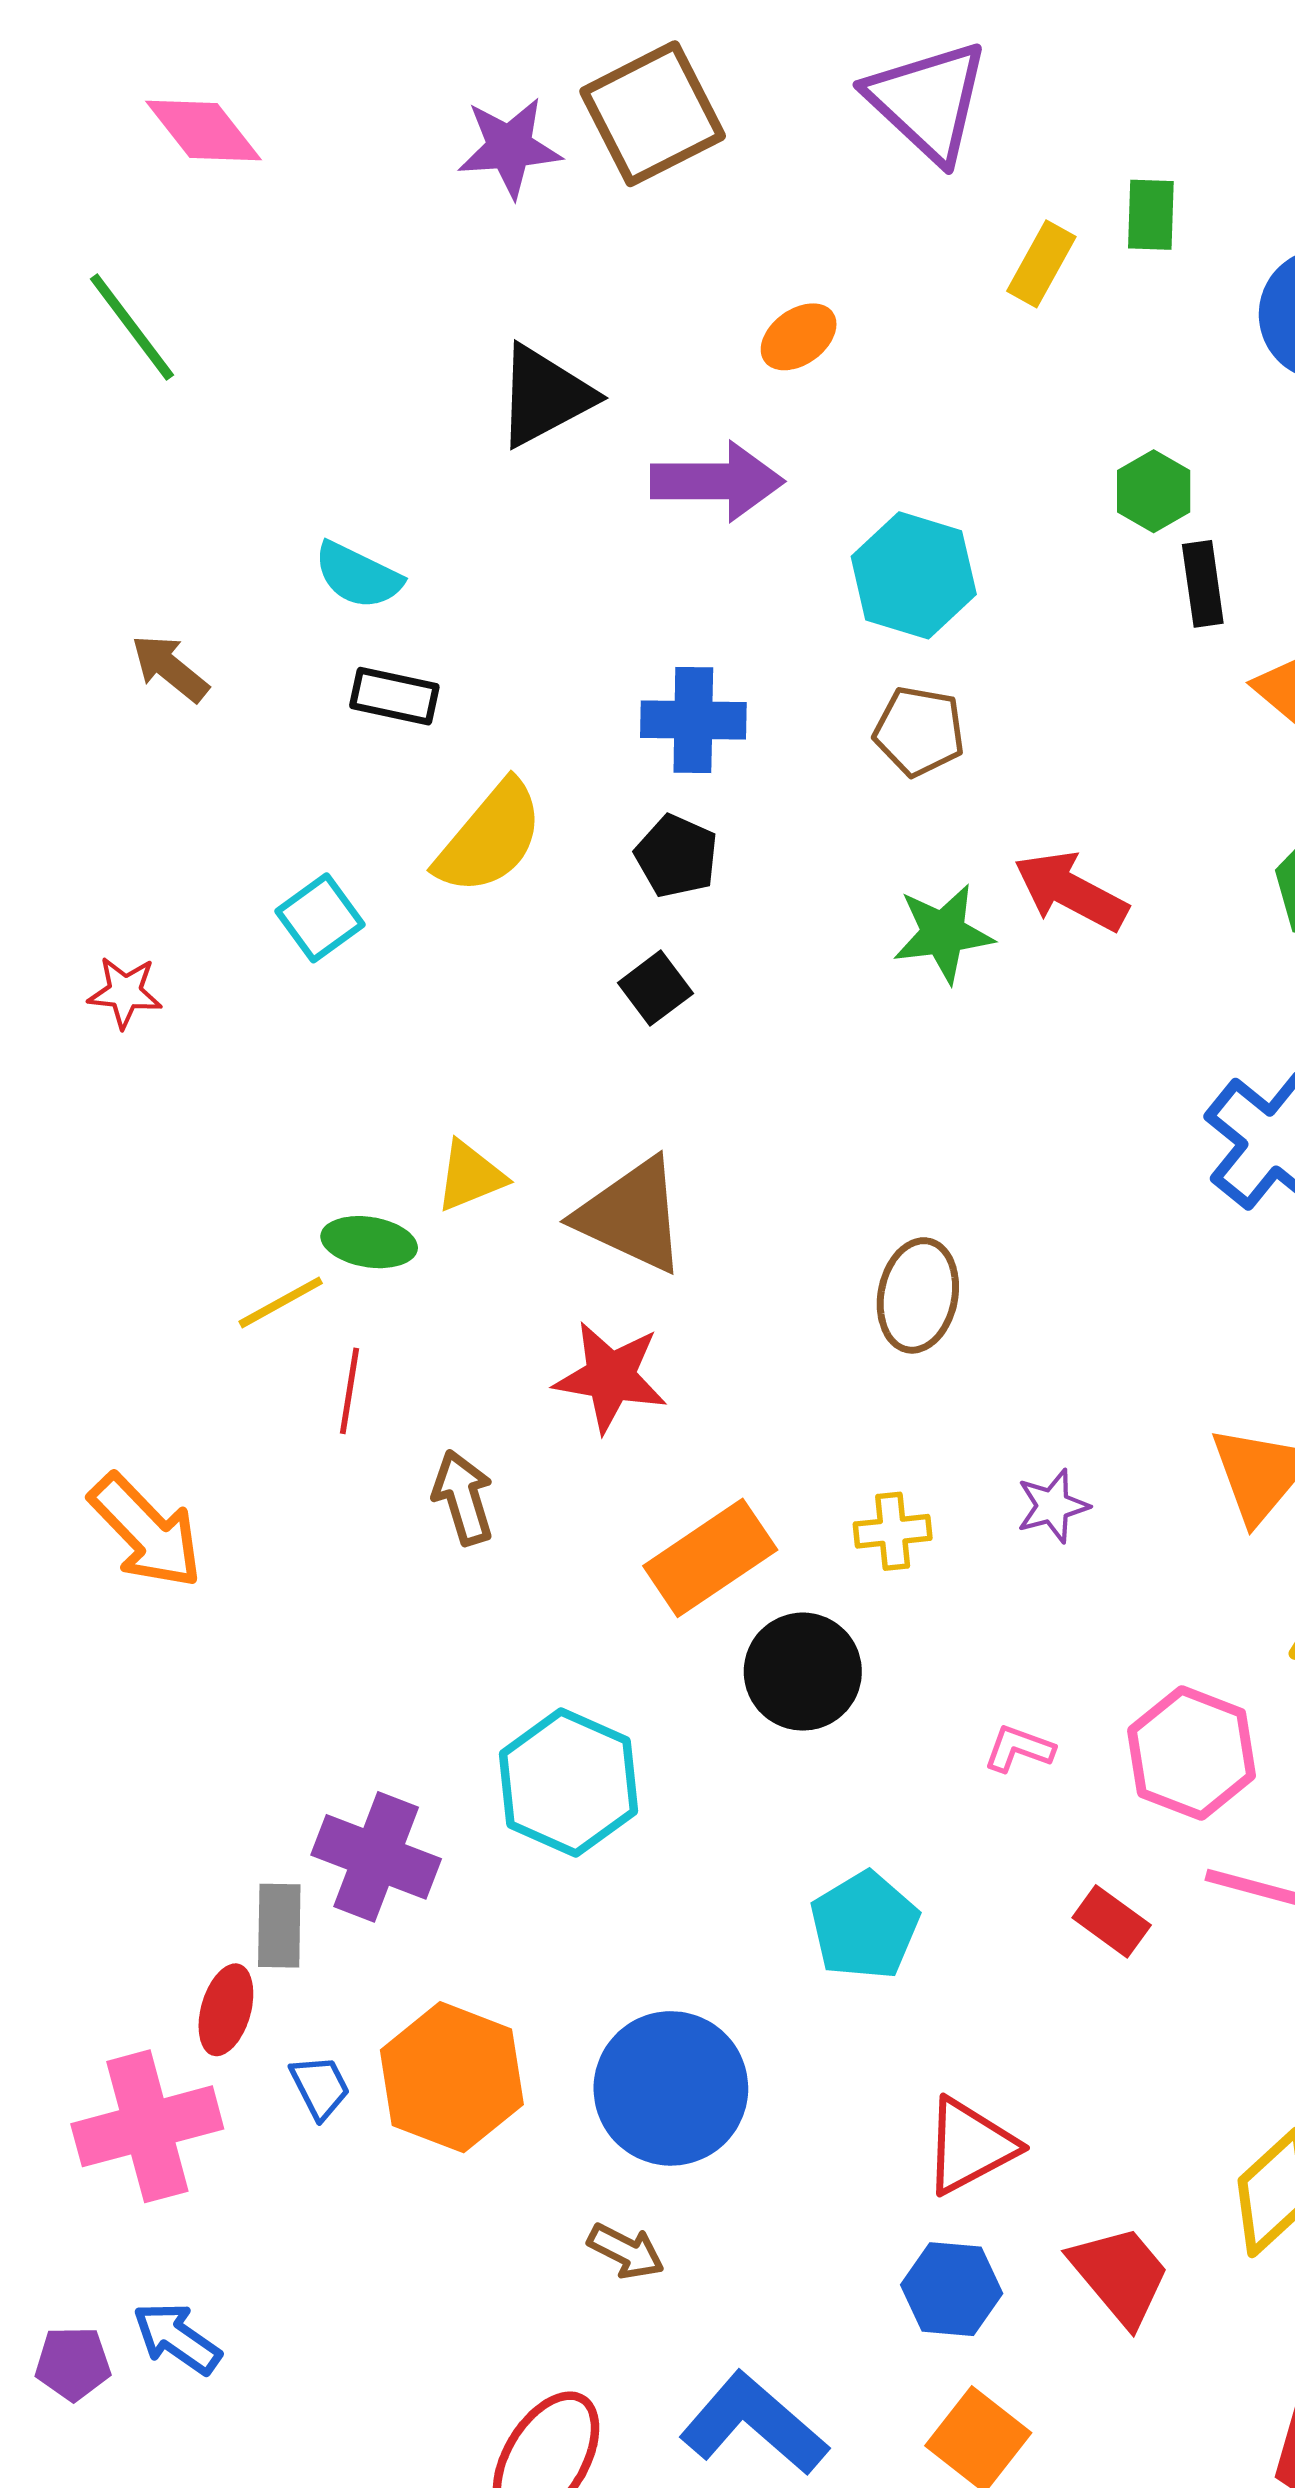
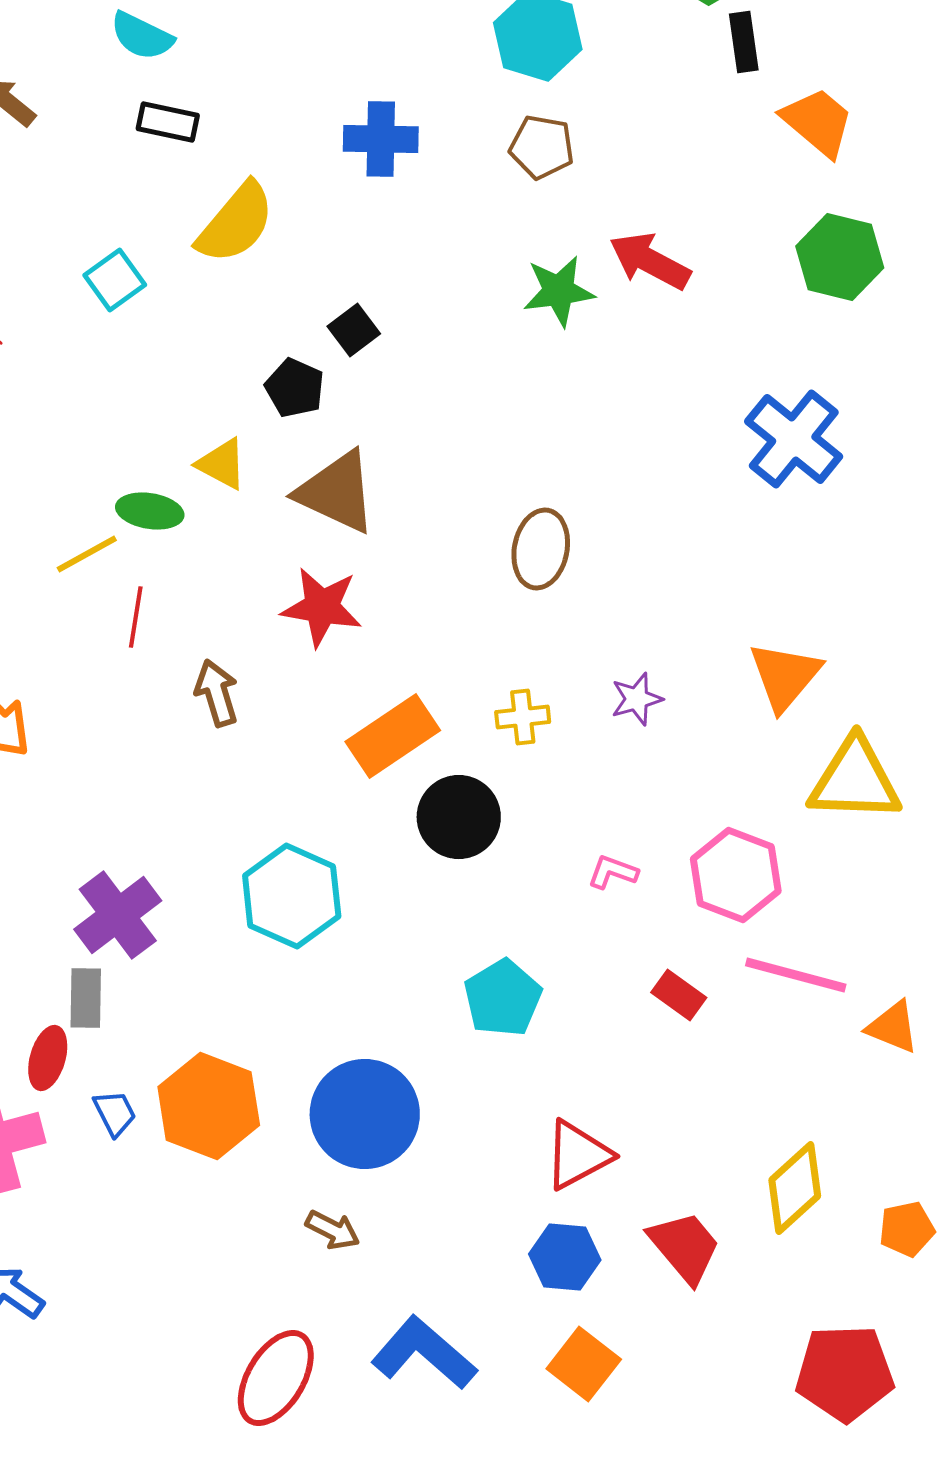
black pentagon: (676, 856) -> (295, 388), moved
yellow triangle: (470, 1176) -> (222, 464), turned 50
purple cross: (376, 1857) -> (118, 915), moved, turned 32

